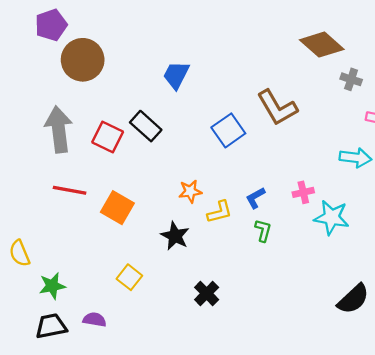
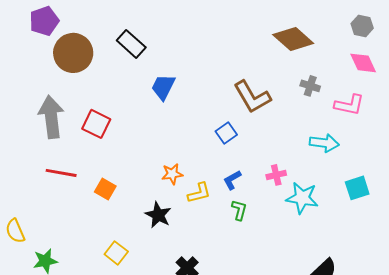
blue trapezoid: (176, 75) -> (163, 87), moved
gray cross: (351, 79) -> (310, 86), moved
black rectangle: (146, 126) -> (131, 44), moved
blue square: (228, 130) -> (226, 133), moved, size x0.7
orange square: (117, 208) -> (105, 189), size x0.7

